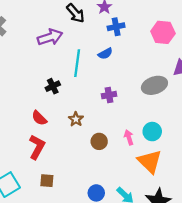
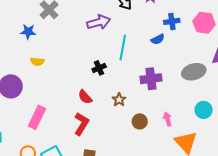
blue cross: (116, 27) -> (172, 21), moved
blue semicircle: (105, 54) -> (158, 39), moved
purple cross: (109, 95) -> (151, 79), size x1.5
cyan circle: (152, 132) -> (204, 110), moved

